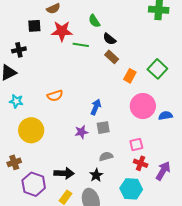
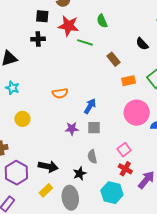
black semicircle: (109, 39) -> (142, 44), moved
black cross: (19, 50) -> (38, 39), moved
orange rectangle: (130, 76) -> (129, 81), turned 40
orange semicircle: (55, 96) -> (60, 93), moved
yellow circle: (31, 130) -> (22, 119), size x0.6
pink square: (136, 145) -> (124, 150), turned -32
gray semicircle: (106, 156) -> (92, 157), turned -96

